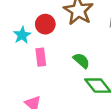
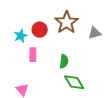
green semicircle: (81, 61) -> (64, 61), turned 48

